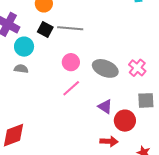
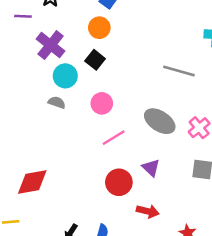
gray line: (70, 28) -> (179, 71), moved
pink circle: (71, 62) -> (102, 103), moved
red circle: (125, 121) -> (119, 182), moved

